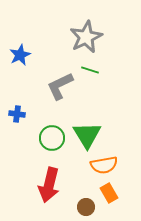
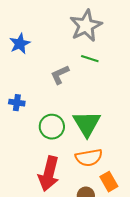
gray L-shape: (60, 86) -> (60, 75), size x0.7
orange semicircle: (104, 165) -> (89, 158), moved

